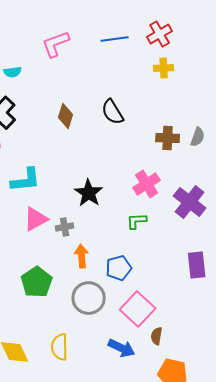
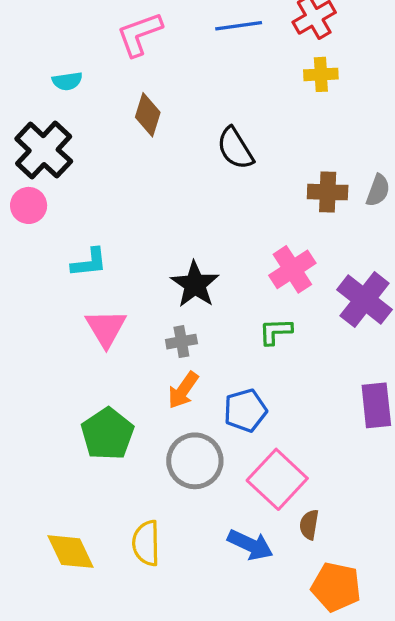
brown diamond: (66, 116) -> (148, 115), moved
cyan L-shape: (26, 180) -> (89, 263), size x0.7
pink triangle: (36, 219) -> (106, 328), turned -32
gray cross: (65, 227) -> (181, 342), moved
orange arrow: (82, 256) -> (183, 390), turned -140

